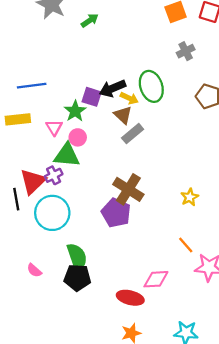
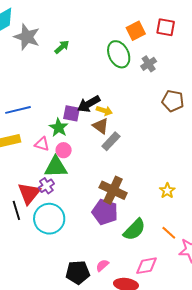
green ellipse: (151, 86) -> (119, 54), moved
pink triangle: (54, 127) -> (42, 144), turned -35
green semicircle: (77, 257) -> (134, 230), moved, turned 70
pink semicircle: (34, 270) -> (102, 265), moved, turned 104

